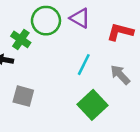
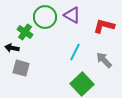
gray square: (23, 96) -> (21, 68), moved

